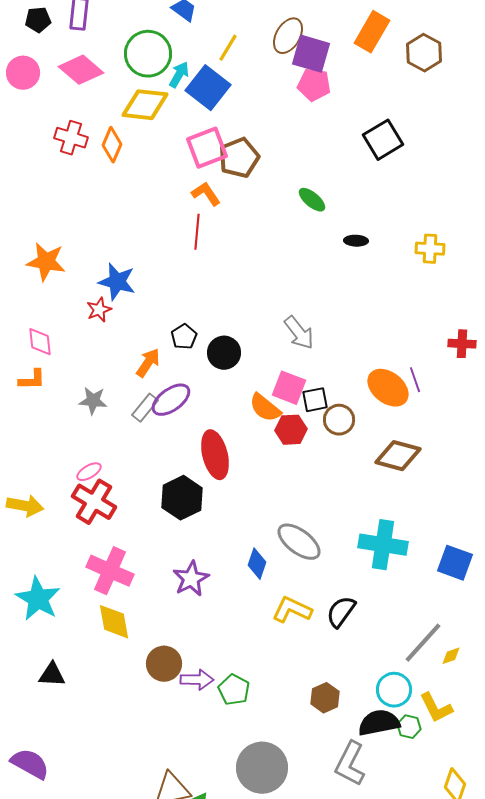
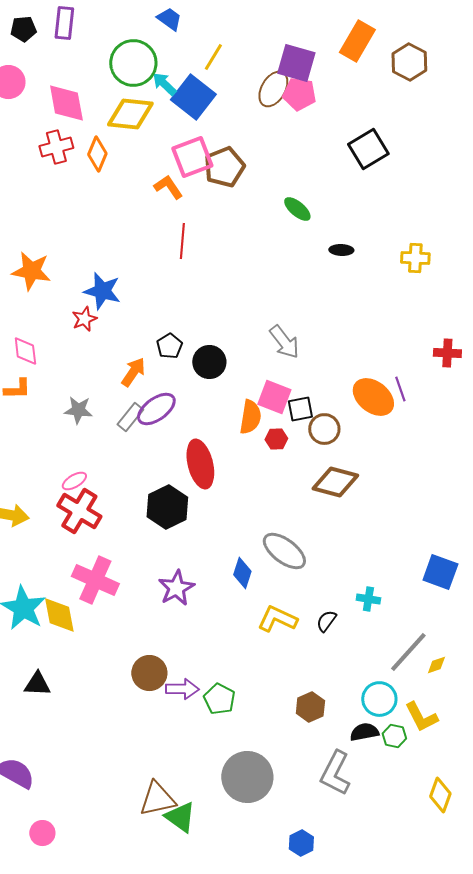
brown ellipse: (288, 36) -> (273, 89), moved
pink diamond: (81, 70) -> (66, 103), moved, turned 39
cyan arrow: (179, 75) -> (164, 84), turned -76
red cross: (71, 138) -> (56, 147), turned -32
orange L-shape: (206, 194) -> (168, 187), moved
orange semicircle: (265, 408) -> (250, 417), turned -120
red hexagon: (291, 430) -> (276, 439), size x0.7
brown diamond: (398, 456) -> (335, 482), moved
cyan cross: (383, 545) -> (368, 599), moved, size x0.5
black semicircle: (341, 612) -> (326, 621), size x0.7
yellow diamond: (114, 622) -> (59, 615), moved
black semicircle: (379, 723) -> (364, 732), size x0.7

